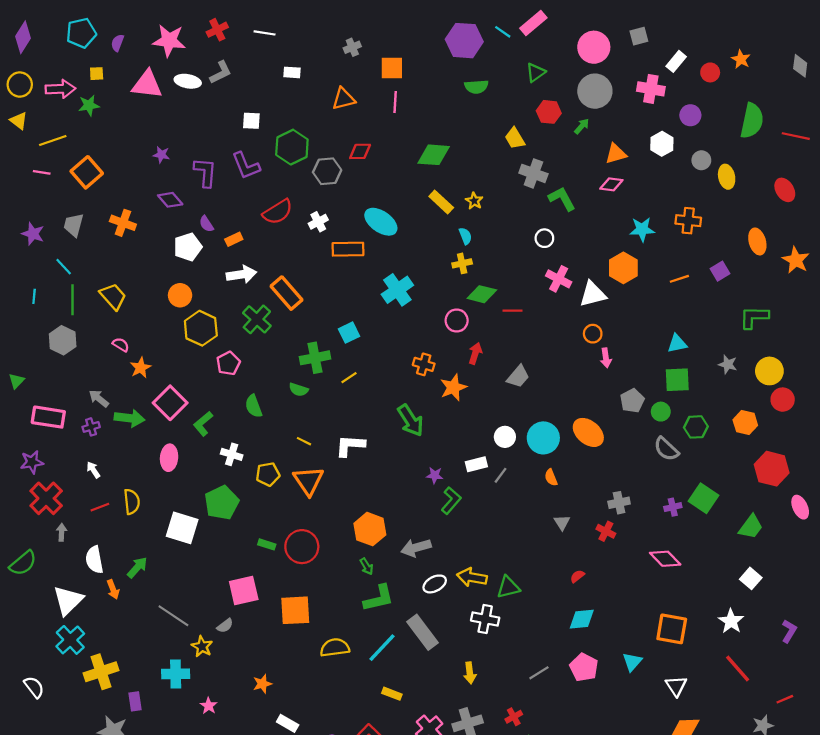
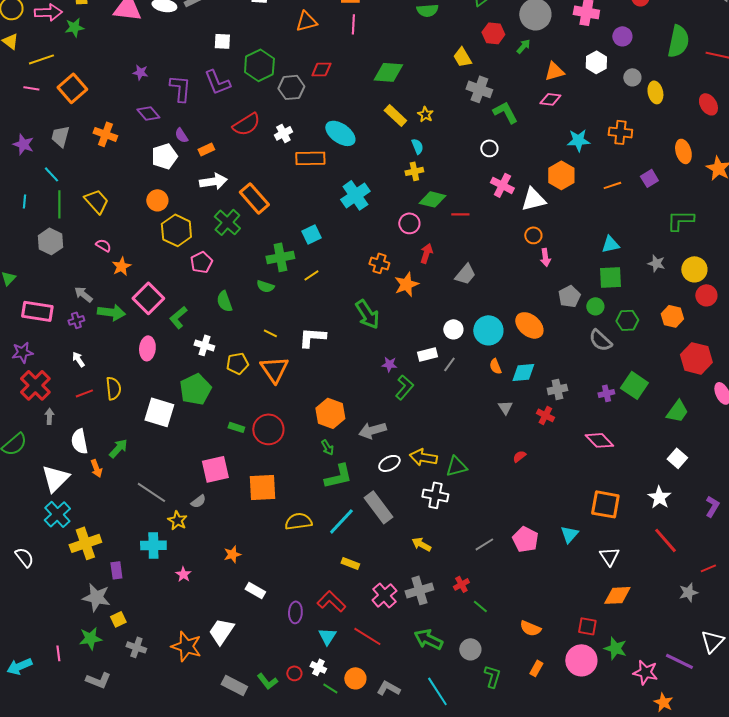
cyan diamond: (582, 619) -> (523, 372), moved
yellow arrow: (470, 673) -> (421, 544), turned 126

